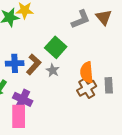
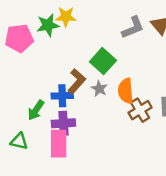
blue cross: (15, 63) -> (62, 96), moved
orange semicircle: (87, 72) -> (126, 91), moved
purple cross: (23, 99) -> (63, 123), turned -30

